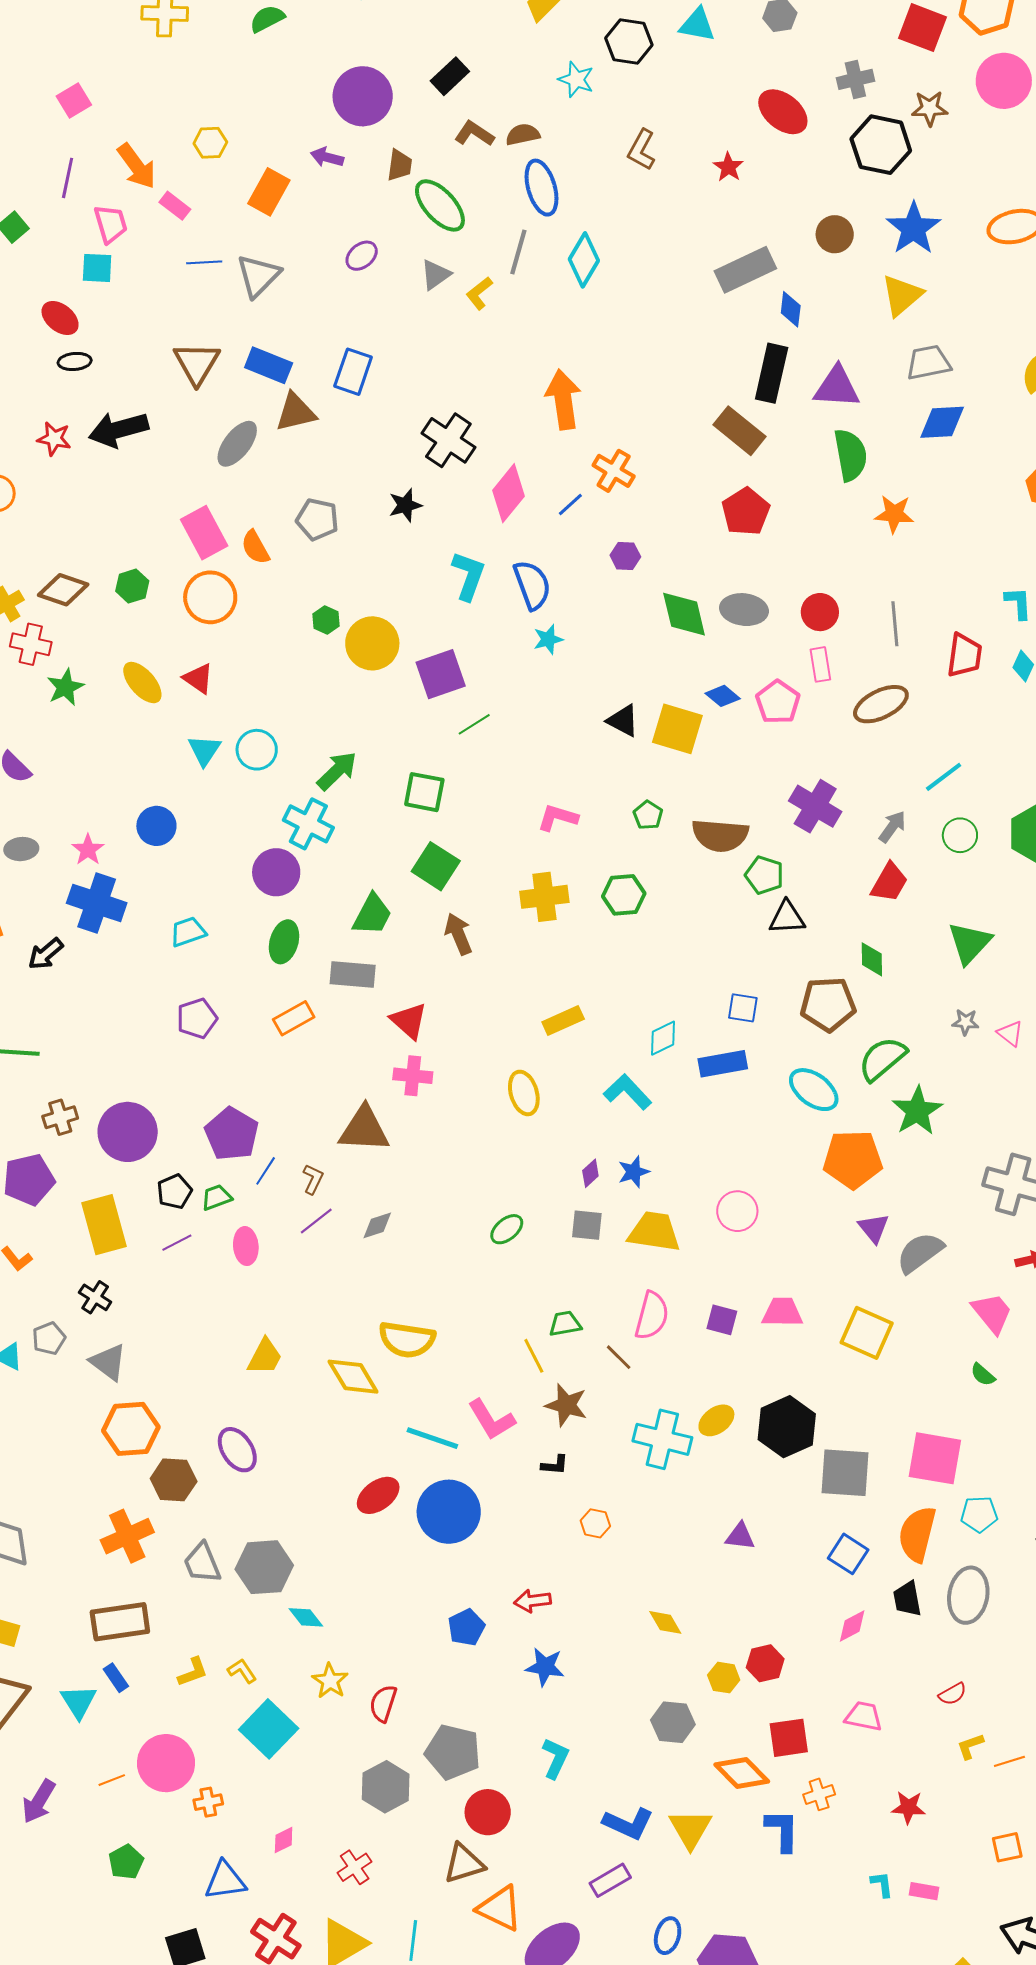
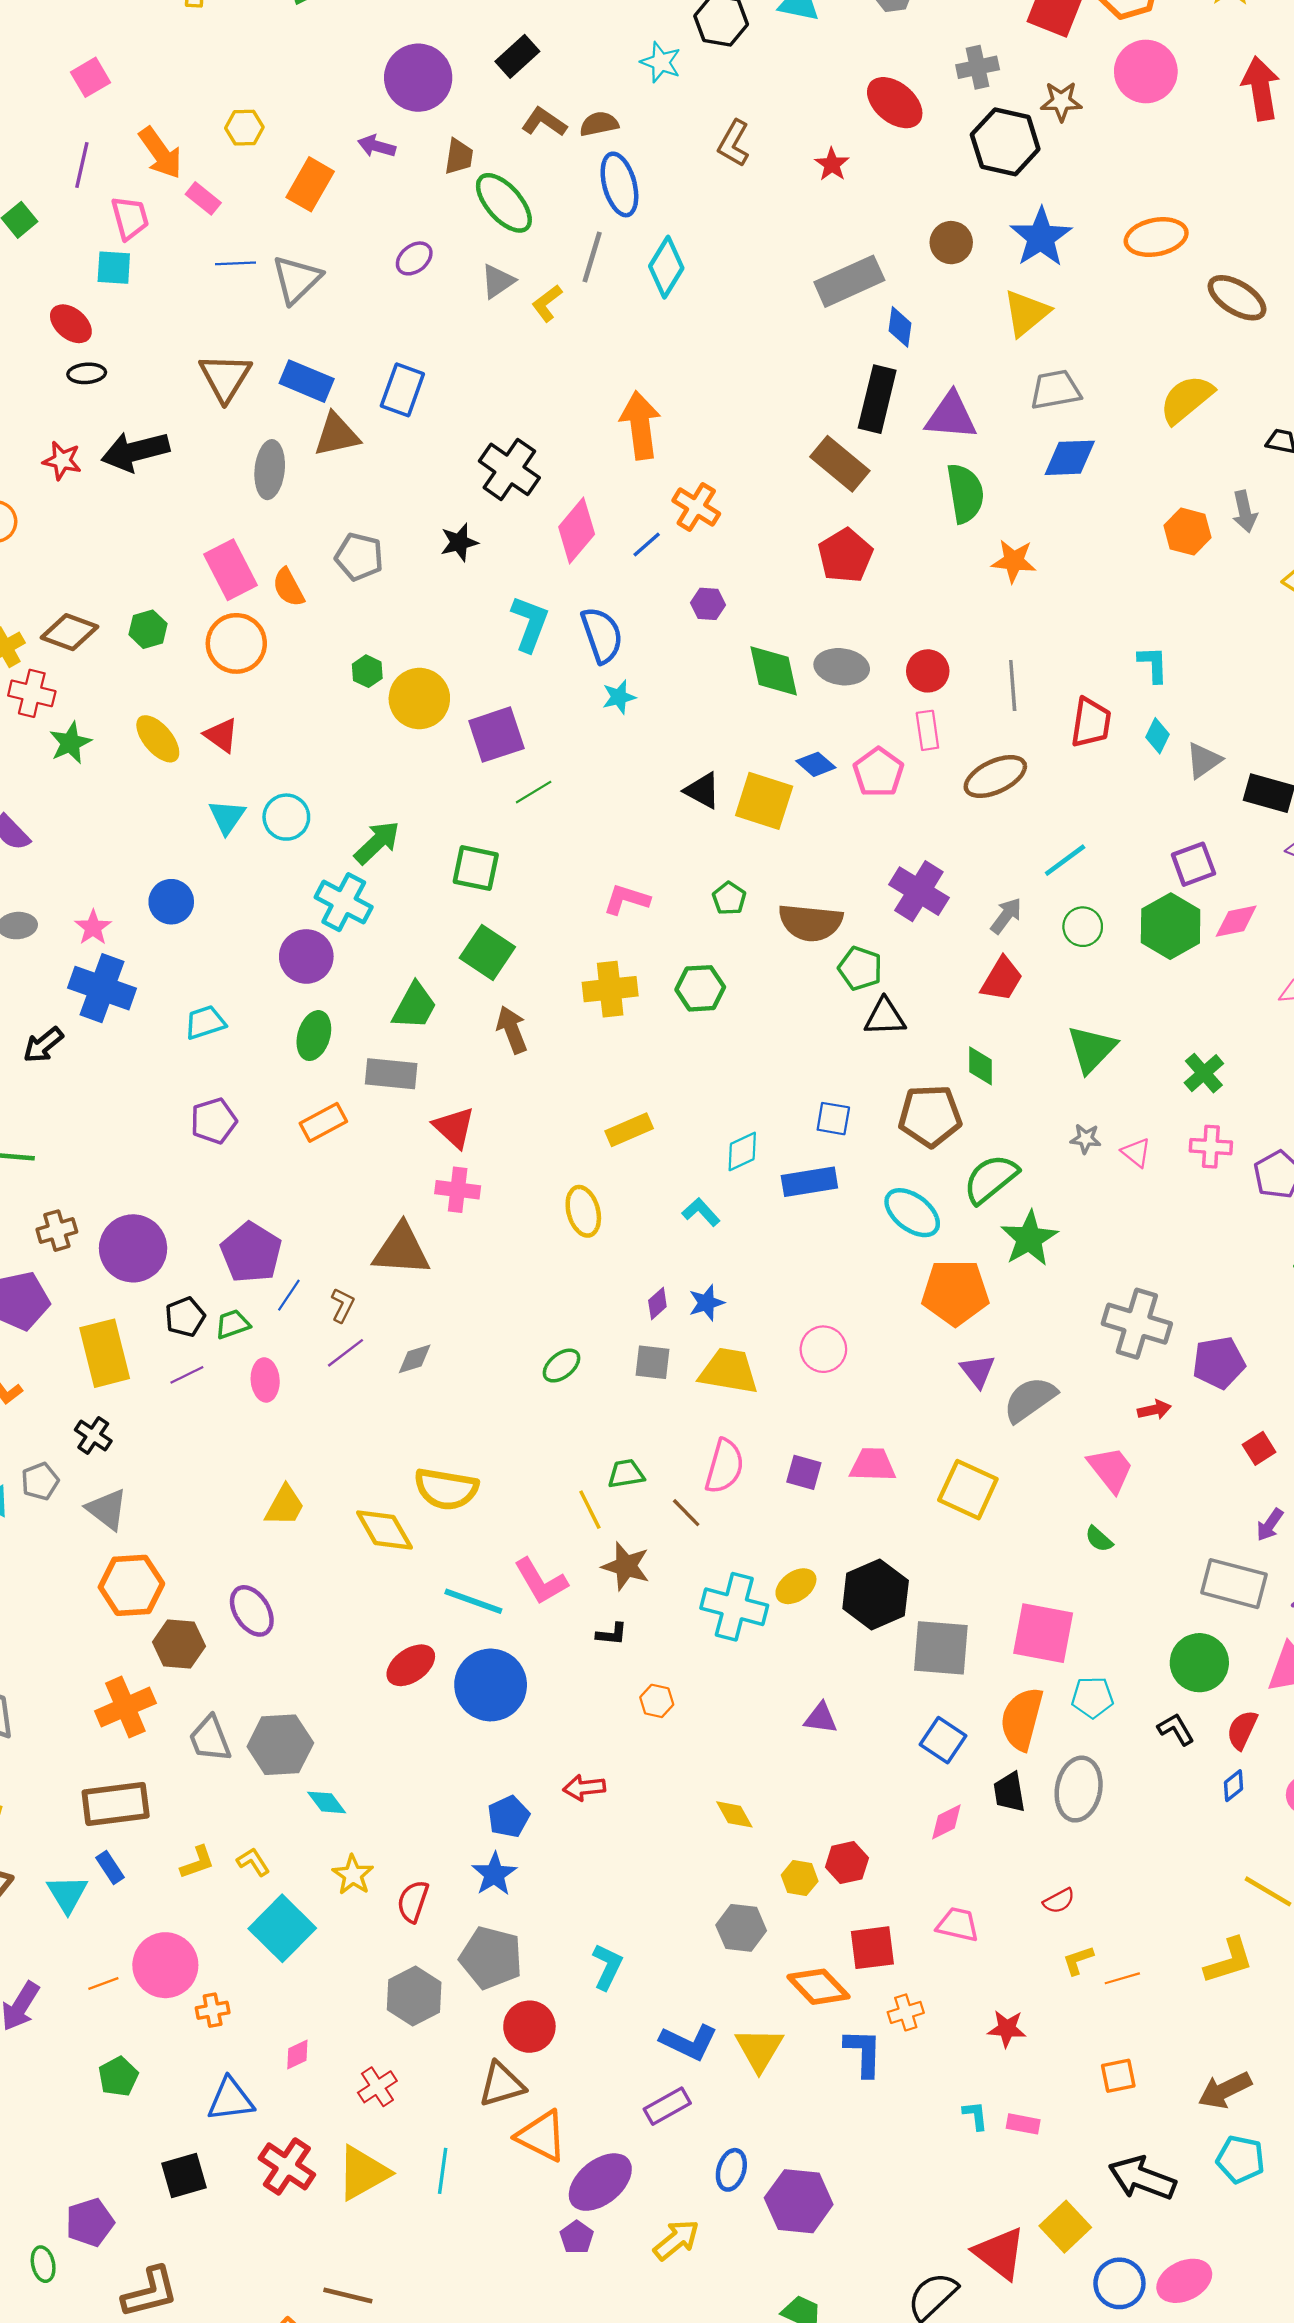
gray ellipse: (237, 444) -> (270, 470), turned -33
cyan L-shape: (628, 1092) -> (701, 1212), size x0.7
blue star: (545, 1667) -> (494, 1874), moved, turned 30

